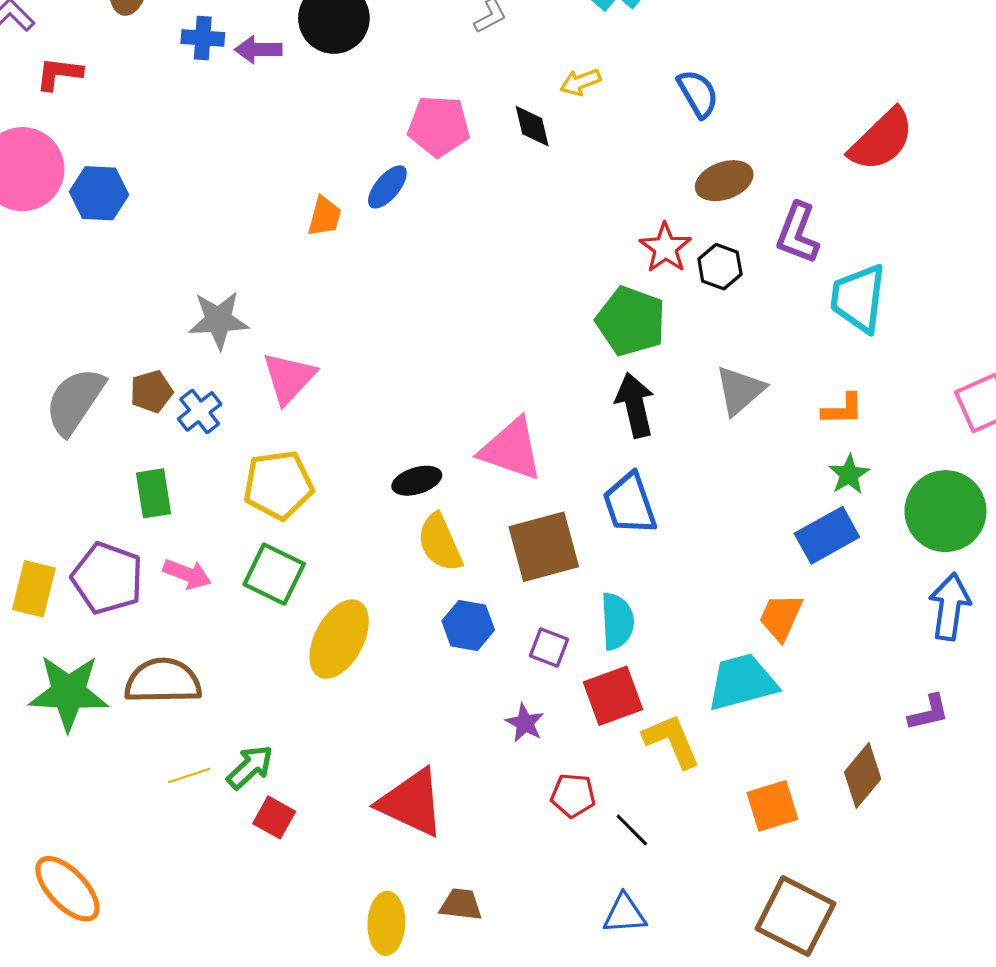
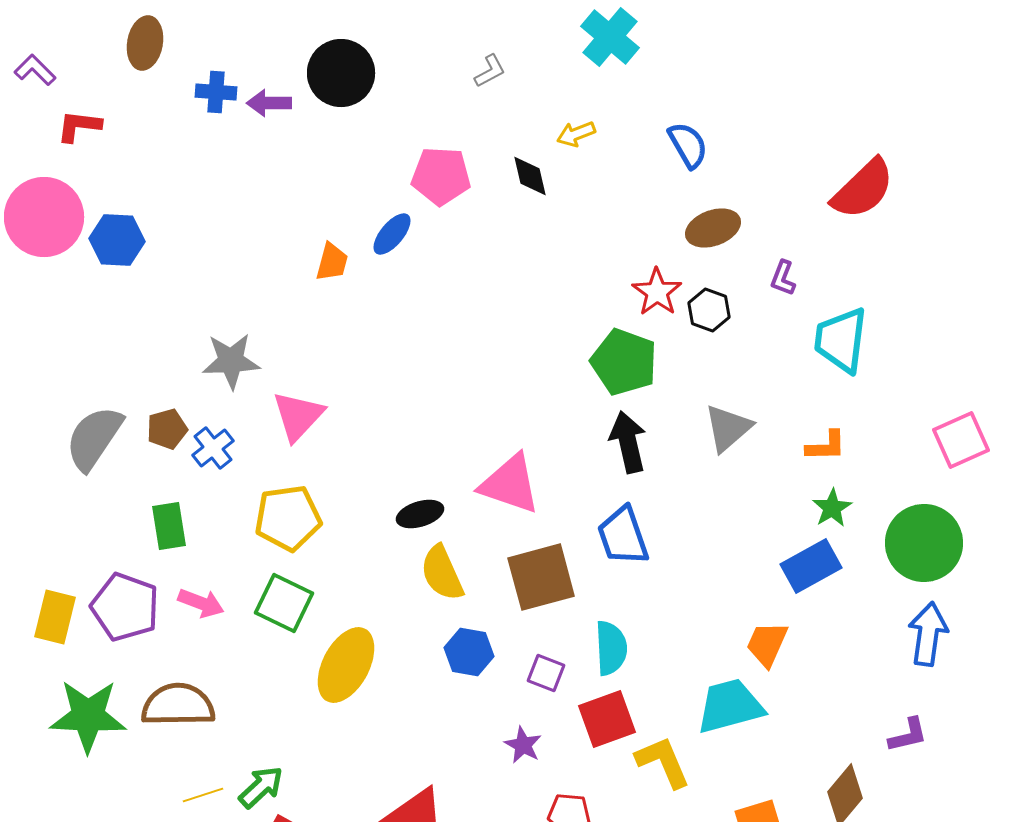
purple L-shape: (798, 233) -> (783, 278), size x0.6

